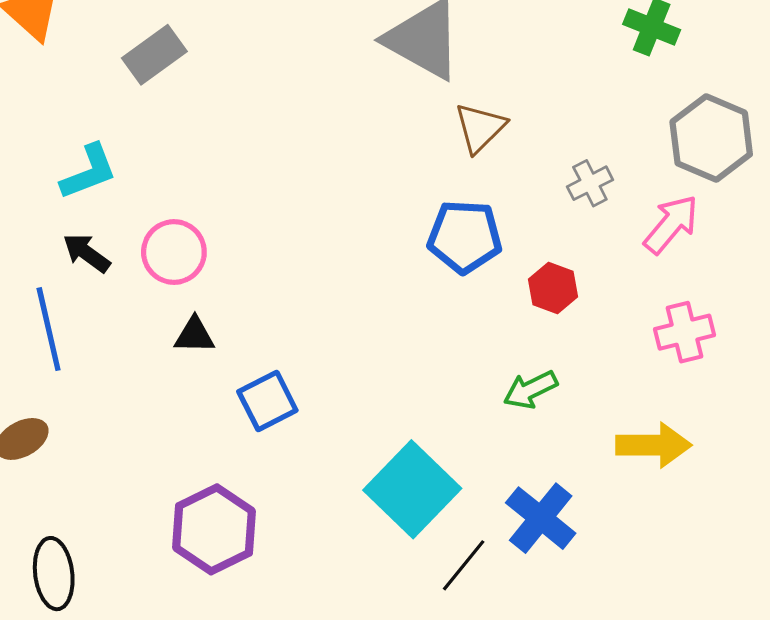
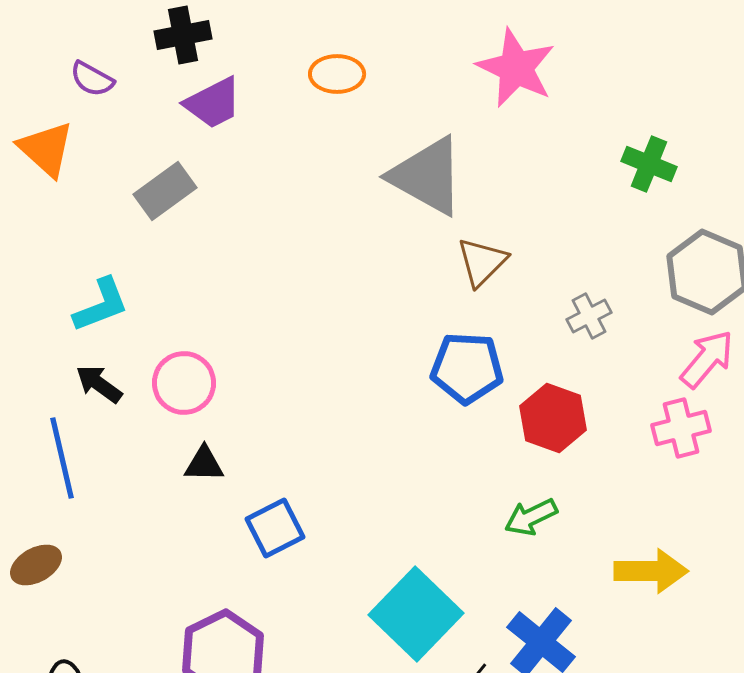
pink arrow: (671, 224) -> (707, 359), moved
red hexagon: (553, 288) -> (553, 418), size x1.4
pink cross: (684, 332) -> (681, 428), moved

